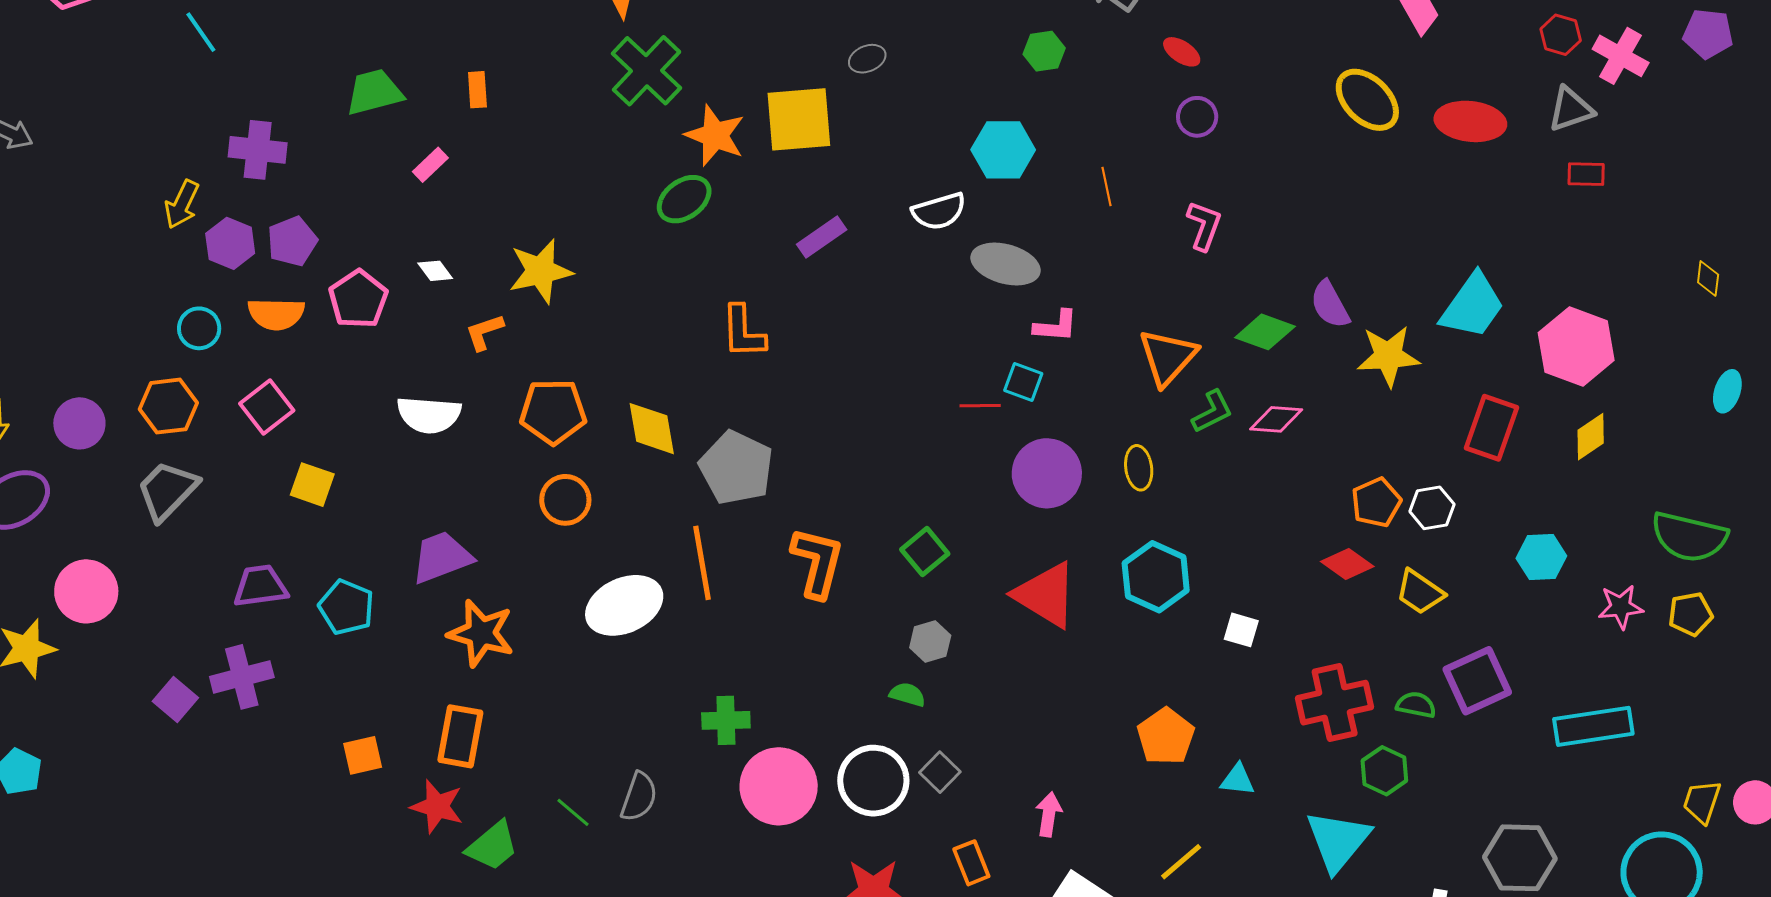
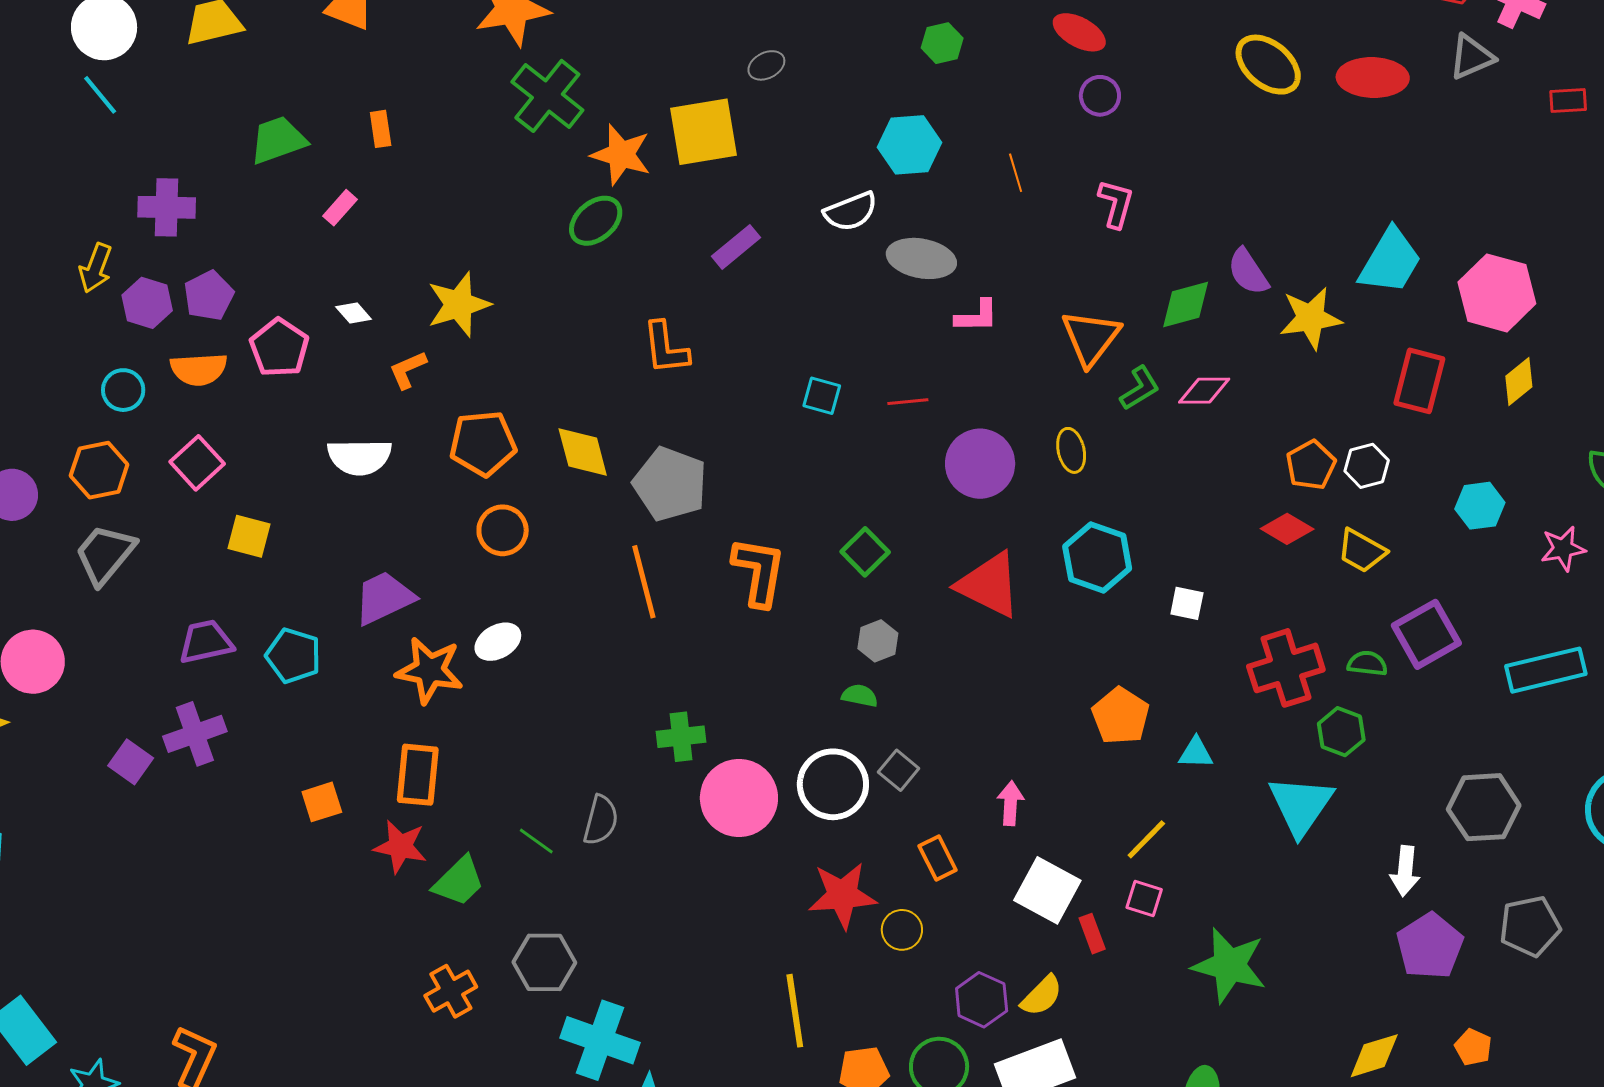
red ellipse: (1182, 52) -> (1079, 32), size x1.4
red rectangle: (1586, 174) -> (1568, 101), moved
green diamond: (1265, 332) -> (1186, 304), turned -30
cyan square: (1023, 382) -> (822, 396), moved
white ellipse: (624, 605) -> (498, 642), moved, size x0.6

